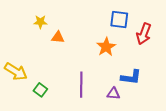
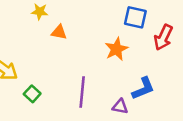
blue L-shape: (131, 77) -> (143, 88), turned -35

